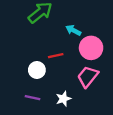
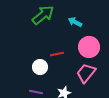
cyan arrow: (73, 30) -> (75, 22), moved

